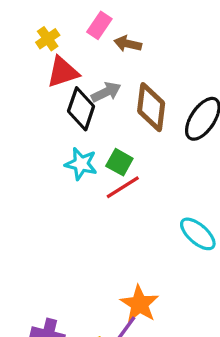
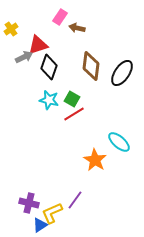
yellow cross: (48, 39) -> (11, 29), moved
gray arrow: (106, 92) -> (24, 57), moved
orange star: (139, 304) -> (95, 160), moved

